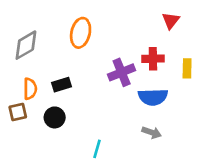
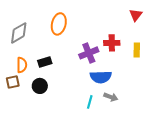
red triangle: (171, 20) -> (136, 15), moved
blue semicircle: (153, 97) -> (101, 77), moved
cyan line: (97, 149) -> (90, 102), moved

